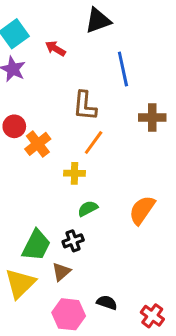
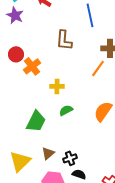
orange line: (94, 142) -> (98, 68), moved
black cross: (73, 241) -> (70, 158), moved
green trapezoid: (36, 245) -> (36, 121), moved

